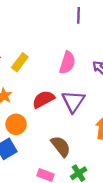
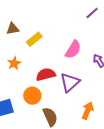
purple line: (78, 15) -> (92, 13), turned 32
orange circle: (16, 124) -> (32, 96), moved

